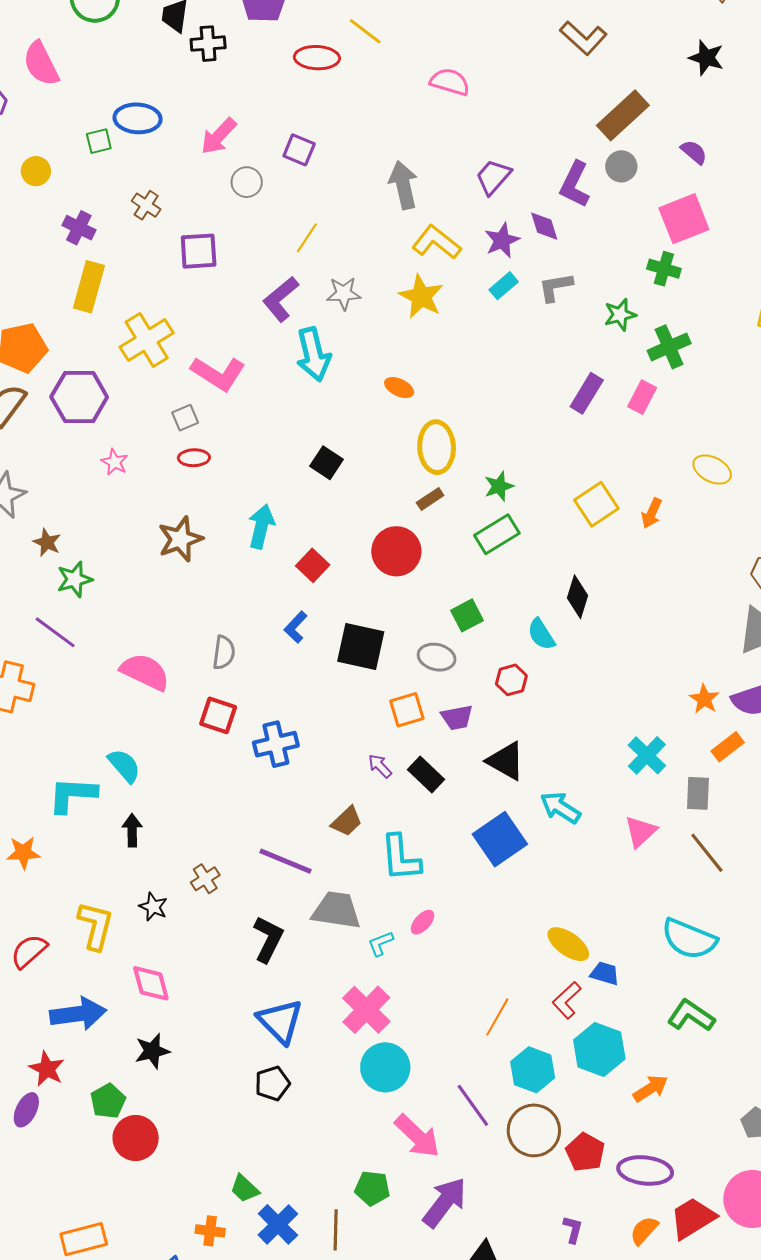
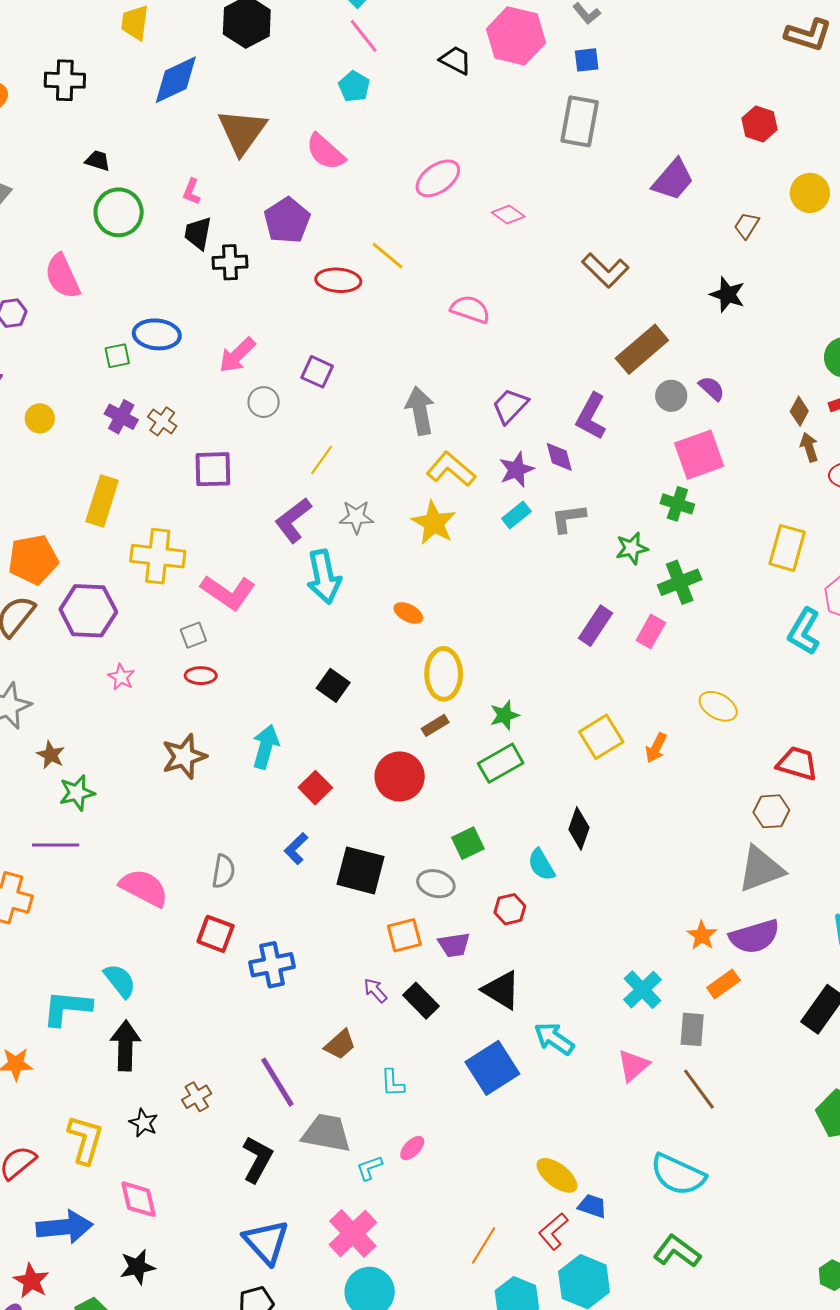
gray circle: (621, 166) -> (671, 396), moved
yellow circle: (36, 171) -> (40, 418), moved
purple cross: (79, 228) -> (121, 417), moved
yellow cross: (147, 340) -> (158, 556), turned 36
purple line: (55, 632) -> (56, 845), turned -39
black arrow: (132, 830) -> (125, 1046), size x1.5
cyan L-shape: (401, 858) -> (393, 1083), size x0.6
purple line: (285, 861) -> (277, 1082), turned 34

